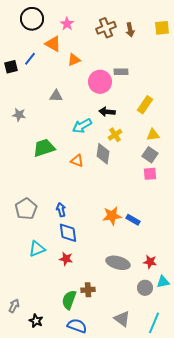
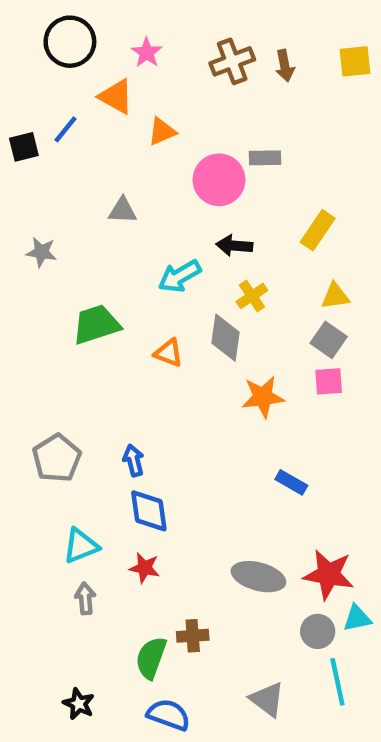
orange star: (112, 216) -> (263, 397), moved
red star: (150, 262) -> (329, 574), size x1.6
gray arrow: (14, 306) -> (85, 599), moved, turned -32
cyan line: (154, 323) -> (337, 682), moved, turned -35

